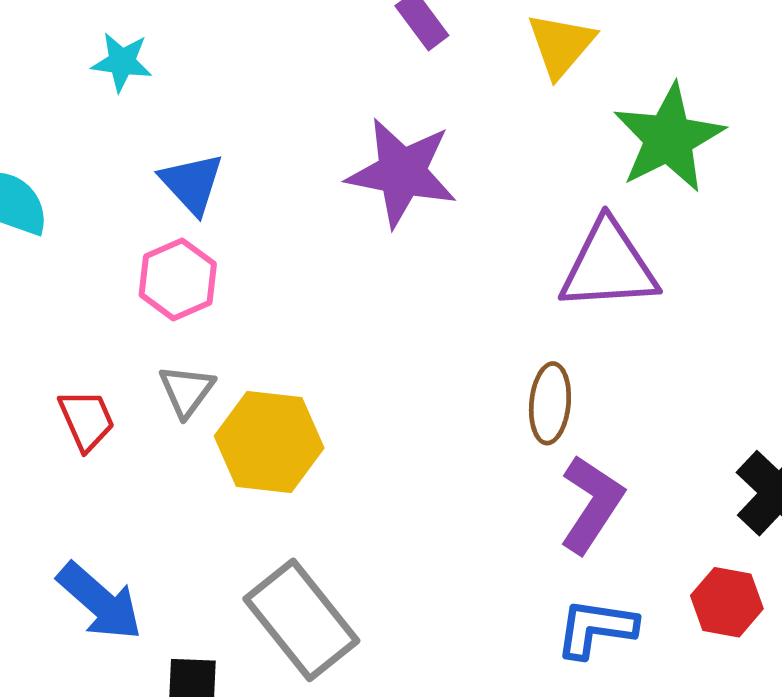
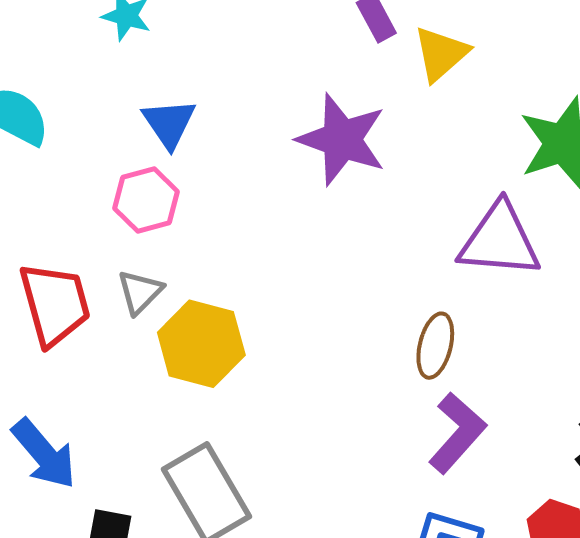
yellow triangle: (561, 45) -> (441, 54), moved
red trapezoid: (86, 420) -> (55, 304), size x1.6

